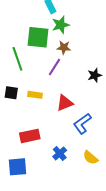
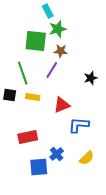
green line: (17, 59) -> (23, 73), moved
blue L-shape: (82, 124) -> (79, 125), turned 40
yellow semicircle: (91, 158) -> (87, 158), turned -84
blue square: (17, 167) -> (39, 167), moved

